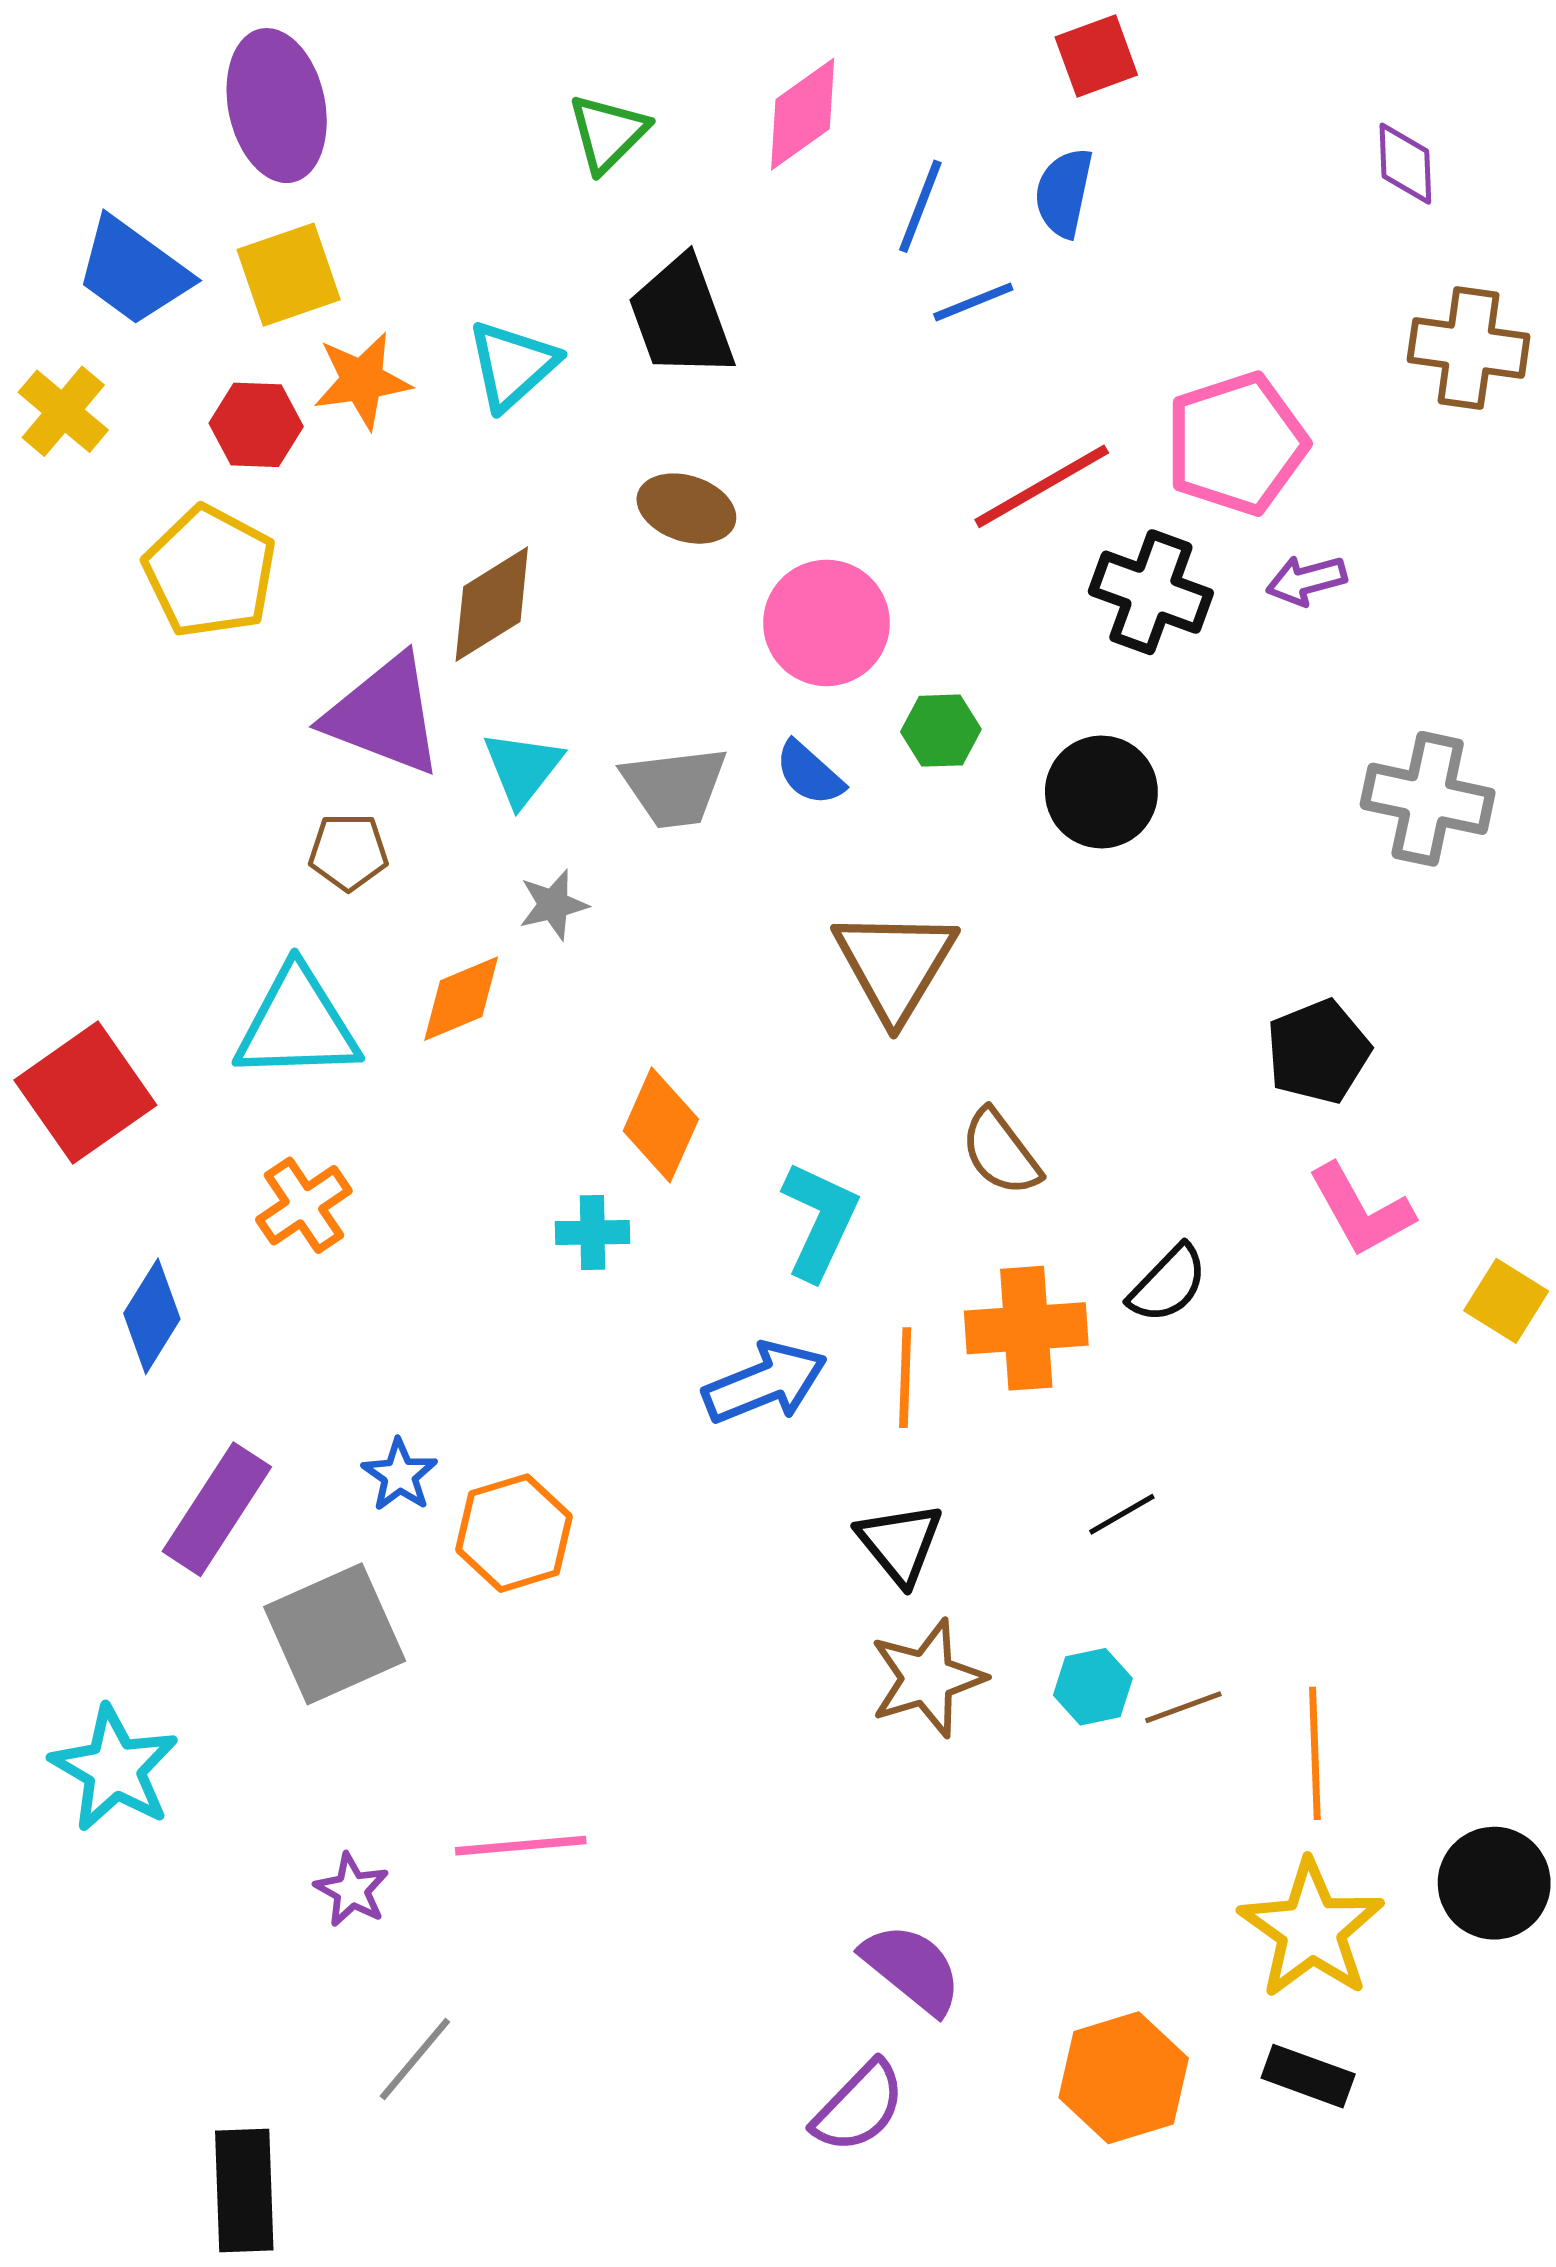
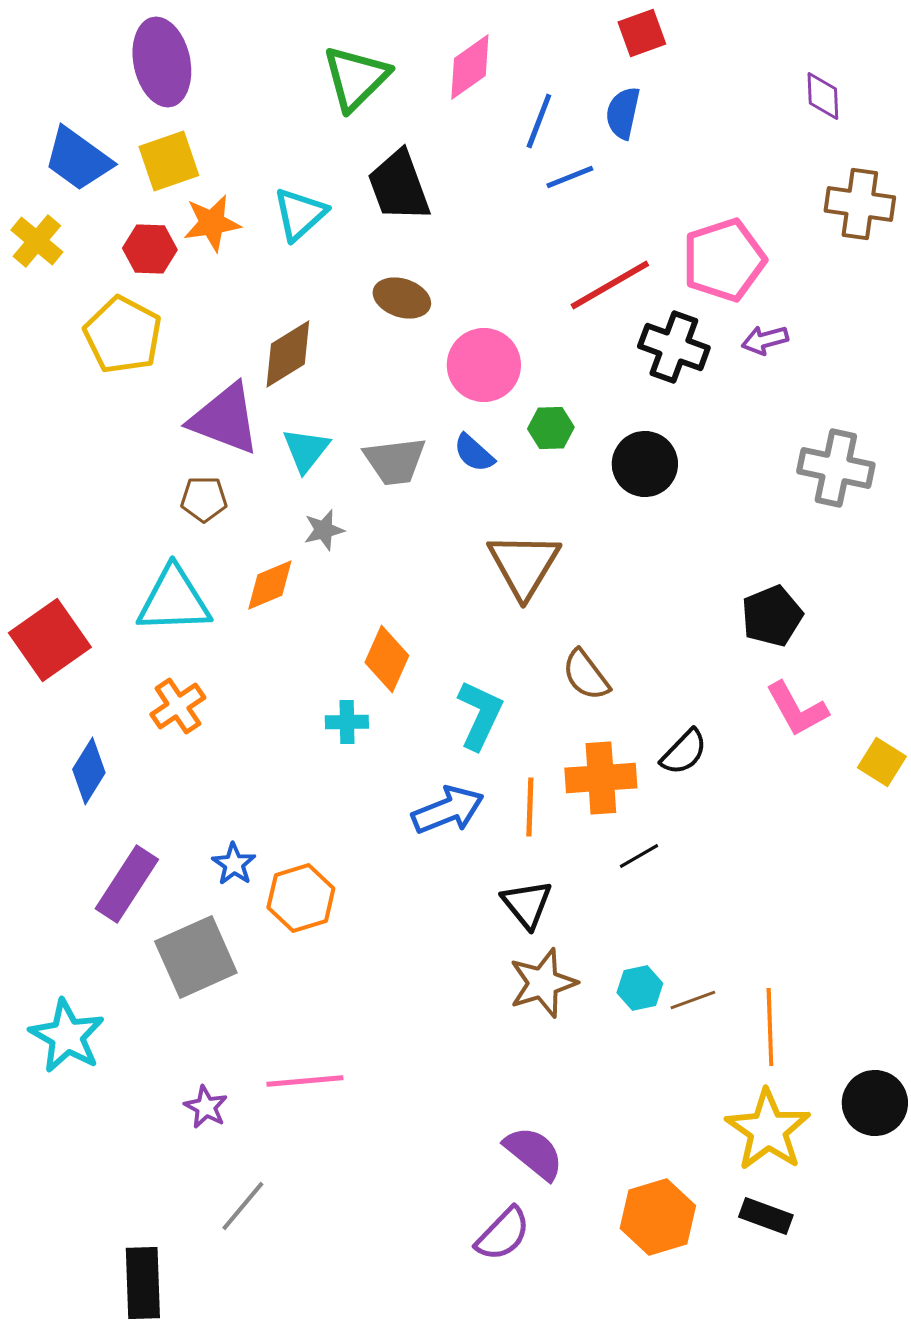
green triangle: (608, 133) -> (356, 78), size x1.4
black line: (1122, 1514) -> (639, 856), moved

